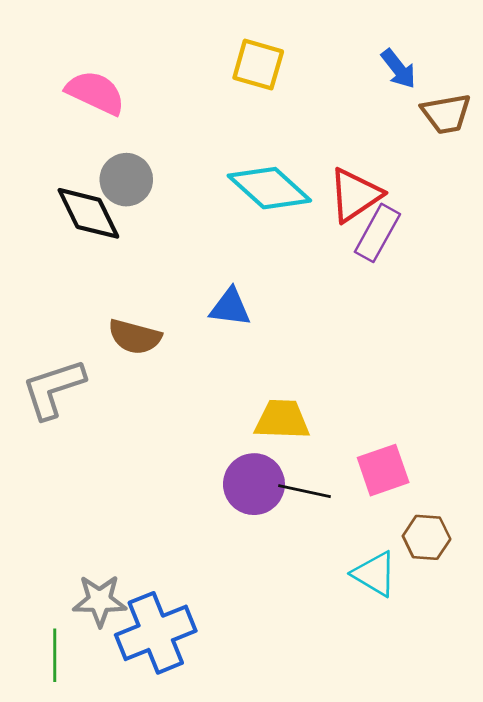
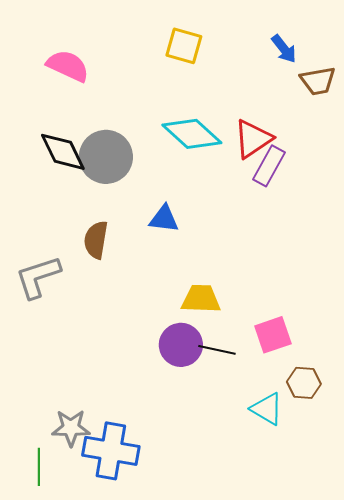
gray circle: (126, 180) -> (106, 157), moved, size x1.4
brown semicircle: (135, 337) -> (96, 240), turned 84
blue cross: (156, 633) -> (111, 451), turned 32

